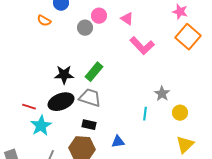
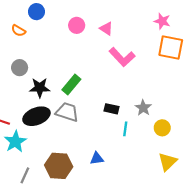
gray circle: (85, 28) -> (20, 68), moved
orange square: (188, 37) -> (171, 48), turned -30
black rectangle: (89, 125) -> (111, 109), moved

